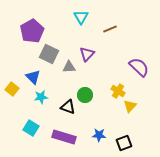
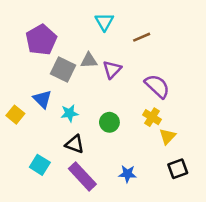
gray triangle: (69, 67) -> (89, 60), moved
purple semicircle: (139, 67) -> (157, 86), moved
cyan star: (41, 97) -> (69, 113), moved
black triangle: (68, 107) -> (75, 144), moved
purple rectangle: (64, 137) -> (82, 176), turned 30
black square: (124, 143) -> (178, 169), moved

